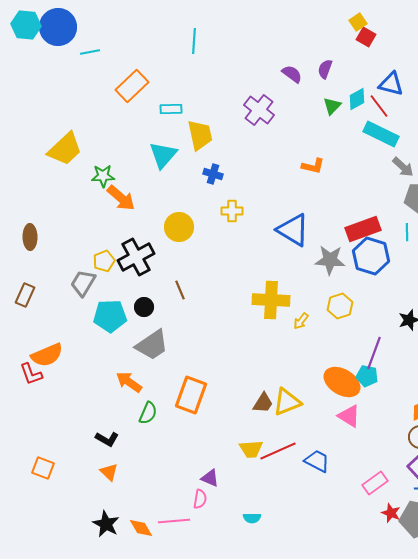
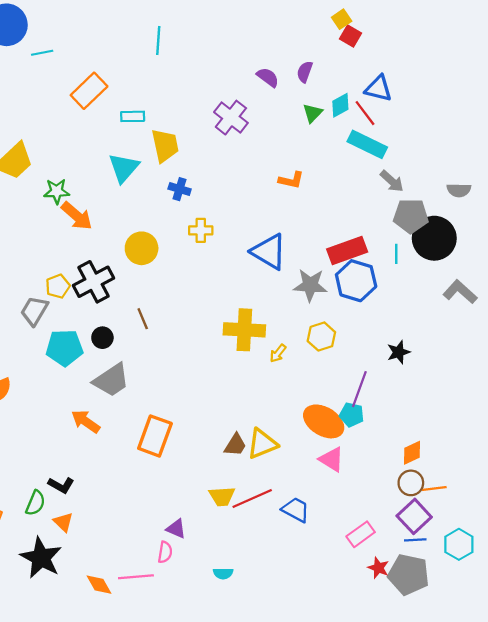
green semicircle: (148, 413) -> (35, 503), moved
black star: (106, 524) -> (41, 558), moved, size x1.4

